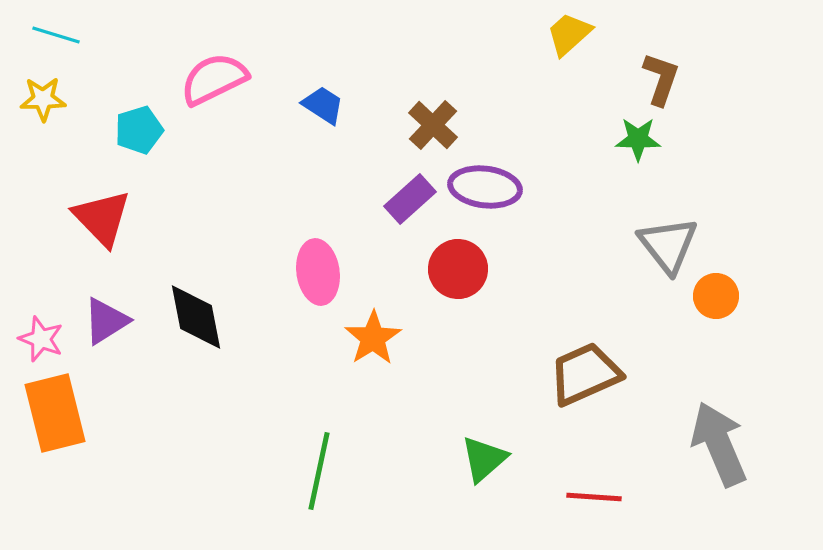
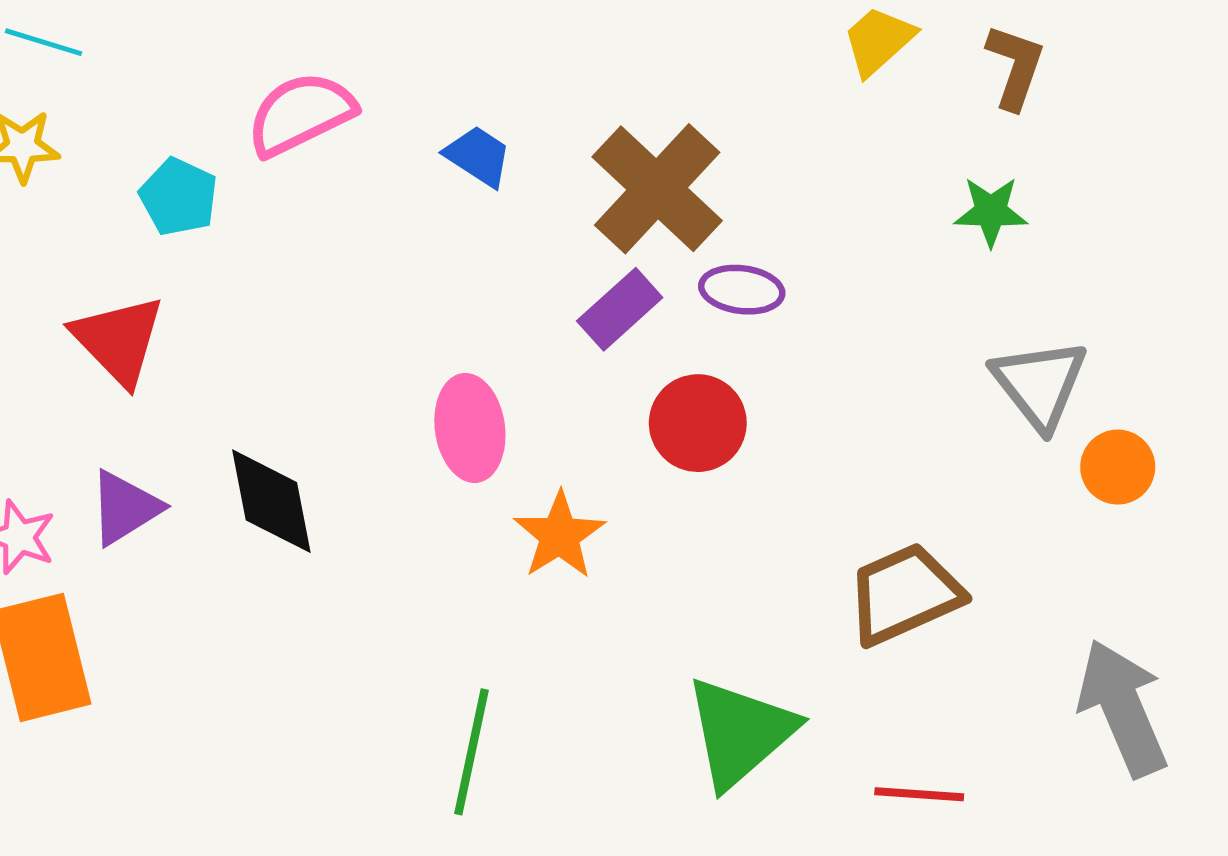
brown L-shape: (661, 79) -> (1015, 67), moved
brown cross: (433, 125) -> (657, 189), size x1.6
cyan pentagon: (139, 130) -> (179, 197), turned -30
purple ellipse: (485, 187) -> (742, 290), size x0.7
green triangle: (484, 459) -> (740, 732), size x1.5

